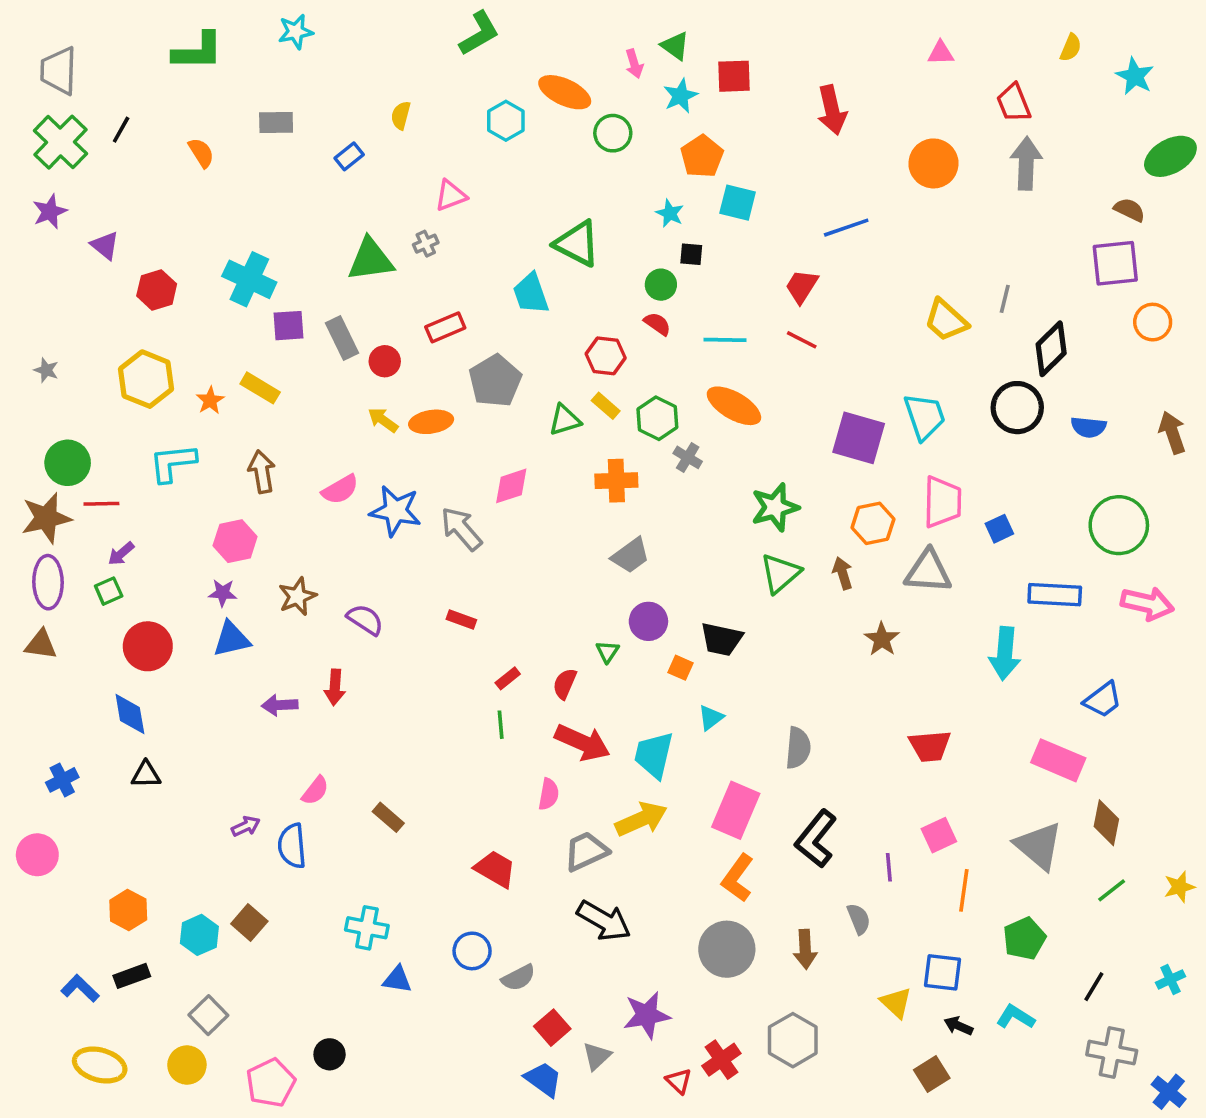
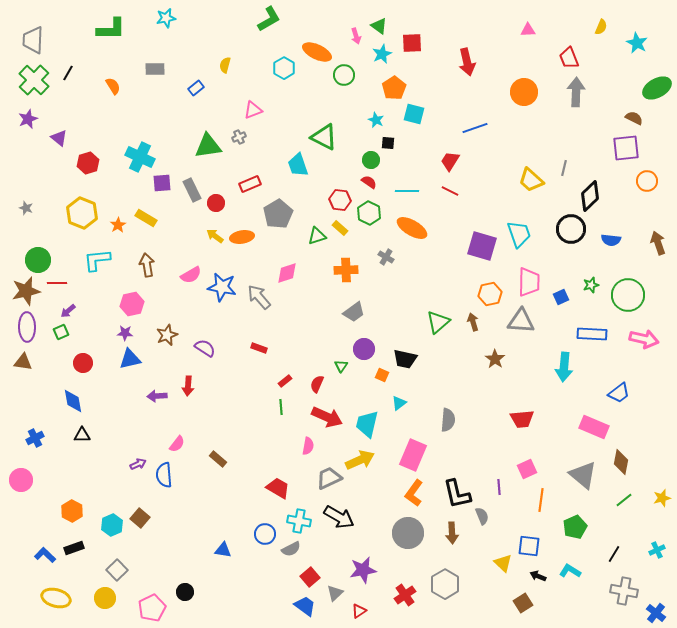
green hexagon: (657, 418) -> (369, 213), moved
green star: (775, 507) -> (591, 285), moved, size x0.6
red circle: (148, 646) -> (83, 363), size x0.7
black L-shape: (816, 839) -> (457, 494), moved, turned -52
cyan cross: (367, 928) -> (299, 521), moved
red triangle: (679, 1081) -> (359, 611), moved, turned 42

